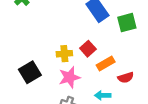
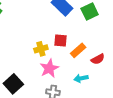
red square: (88, 49) -> (60, 41), turned -32
black square: (30, 72) -> (13, 84), moved

